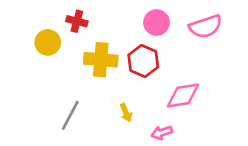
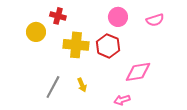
pink semicircle: (206, 27) -> (155, 20), size x0.7
yellow arrow: (126, 113) -> (82, 85), moved

